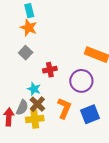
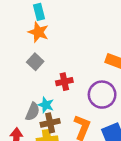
brown cross: (37, 104) -> (50, 123), turned 35
gray semicircle: (22, 107) -> (33, 112), moved

